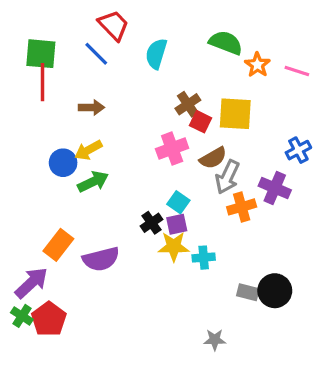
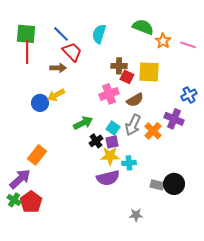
red trapezoid: (114, 25) -> (72, 52), moved
brown cross: (188, 104) -> (119, 66), turned 35
gray arrow: (227, 177) -> (133, 125), moved
green arrow: (93, 182) -> (83, 123), moved
orange cross: (242, 207) -> (153, 131), turned -30
purple semicircle: (101, 259) -> (108, 178), moved

